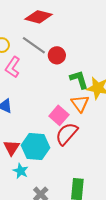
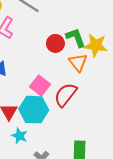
red circle: (57, 55) -> (55, 43), moved
pink square: (59, 115) -> (40, 86), moved

